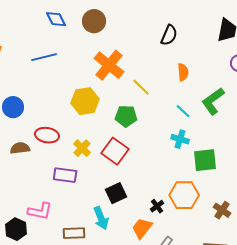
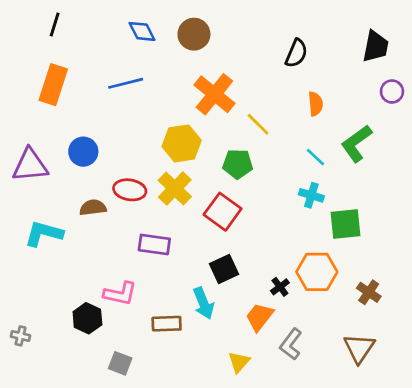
yellow cross: (82, 148) -> (175, 188), moved, size x1.4

